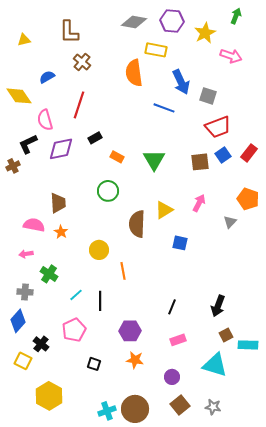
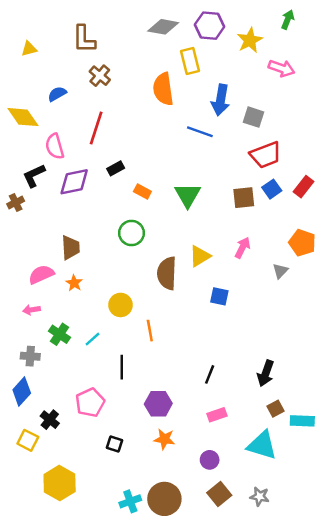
yellow rectangle: (156, 50) -> (190, 61), turned 65
blue arrow: (181, 82) -> (221, 100), turned 35
pink semicircle: (34, 225) -> (41, 274), turned -35
cyan line: (76, 295) -> (92, 339), moved

